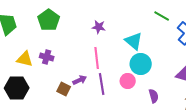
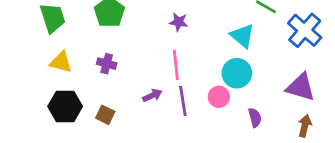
cyan triangle: (134, 41) -> (242, 36), moved
yellow triangle: (25, 59) -> (61, 62), moved
brown square: (64, 89) -> (105, 115), moved

